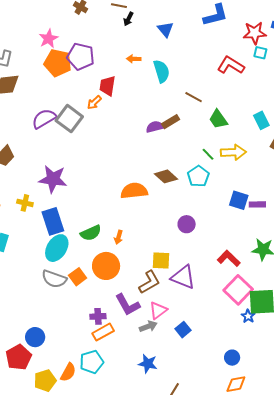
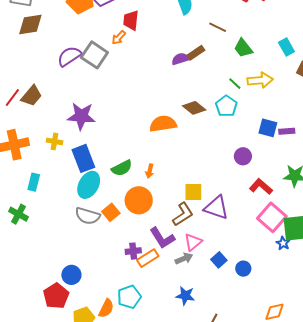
purple circle: (187, 224) -> (243, 156), moved
orange rectangle: (103, 332) -> (148, 258), moved
blue circle: (232, 358) -> (243, 269), moved

